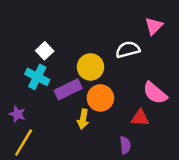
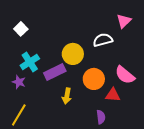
white square: (45, 51) -> (21, 29), moved
cyan cross: (37, 77) -> (30, 62), turned 30
orange circle: (100, 98) -> (94, 79), moved
purple star: (17, 114) -> (19, 82), moved

